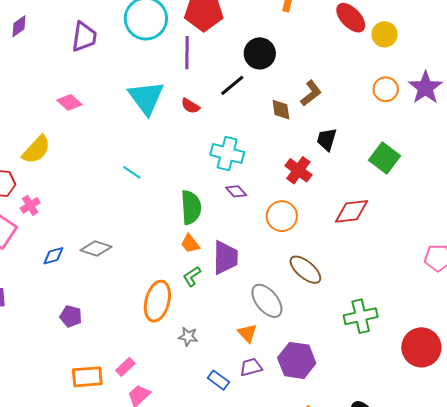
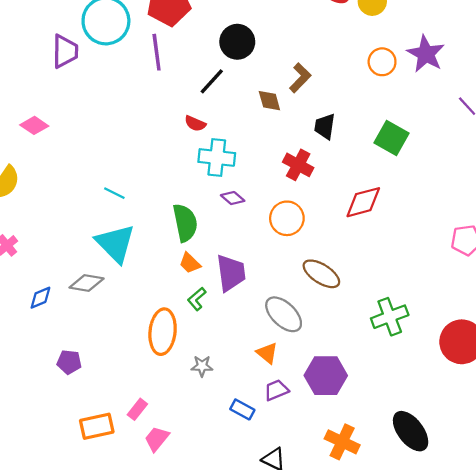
purple trapezoid: (84, 37) -> (65, 51), moved
cyan triangle: (146, 98) -> (115, 243), moved
red semicircle: (190, 106) -> (195, 123), moved

